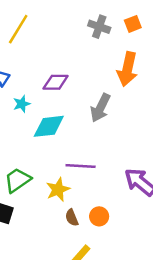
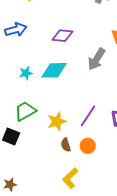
cyan star: (22, 104) -> (26, 73), moved
purple line: (81, 166) -> (88, 116), moved, turned -65

